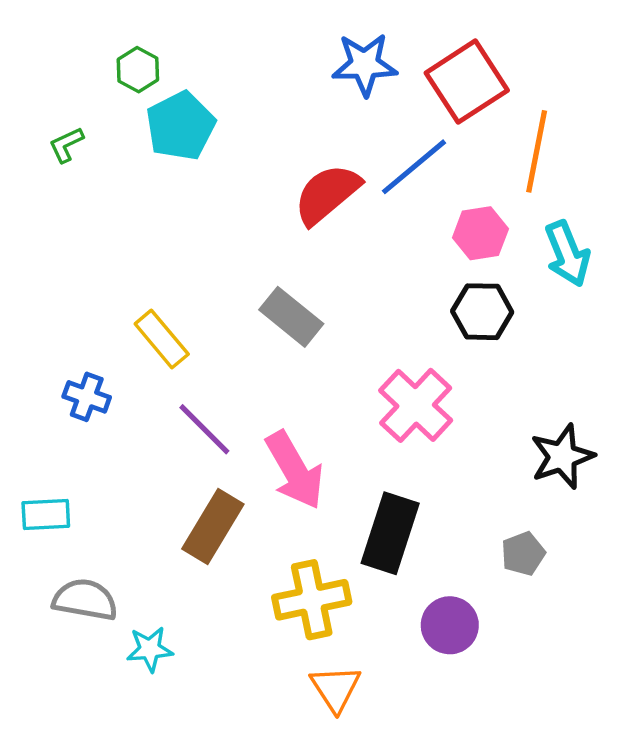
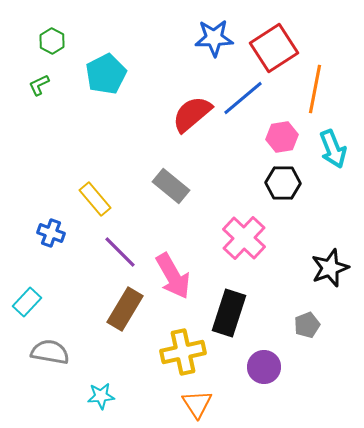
green hexagon: (138, 70) -> (52, 41), moved
cyan rectangle: (46, 514) -> (27, 302), turned -44
cyan star: (150, 649) -> (101, 396), moved

